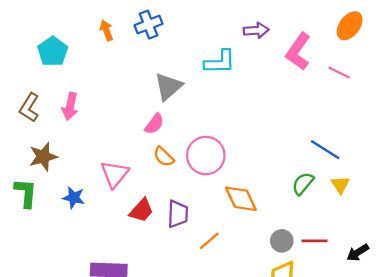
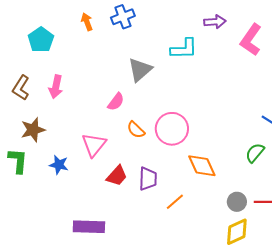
pink semicircle: (154, 124) -> (116, 102), moved

